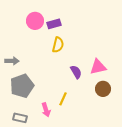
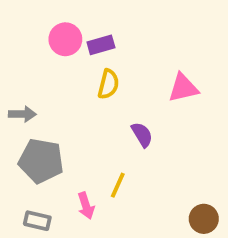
pink triangle: (98, 67) -> (183, 88), moved
gray pentagon: (22, 86) -> (41, 161), turned 30
brown circle: (103, 89) -> (204, 219), moved

